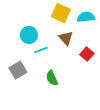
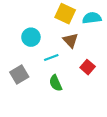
cyan line: (41, 50) -> (51, 57), moved
red square: (87, 54) -> (88, 67), moved

